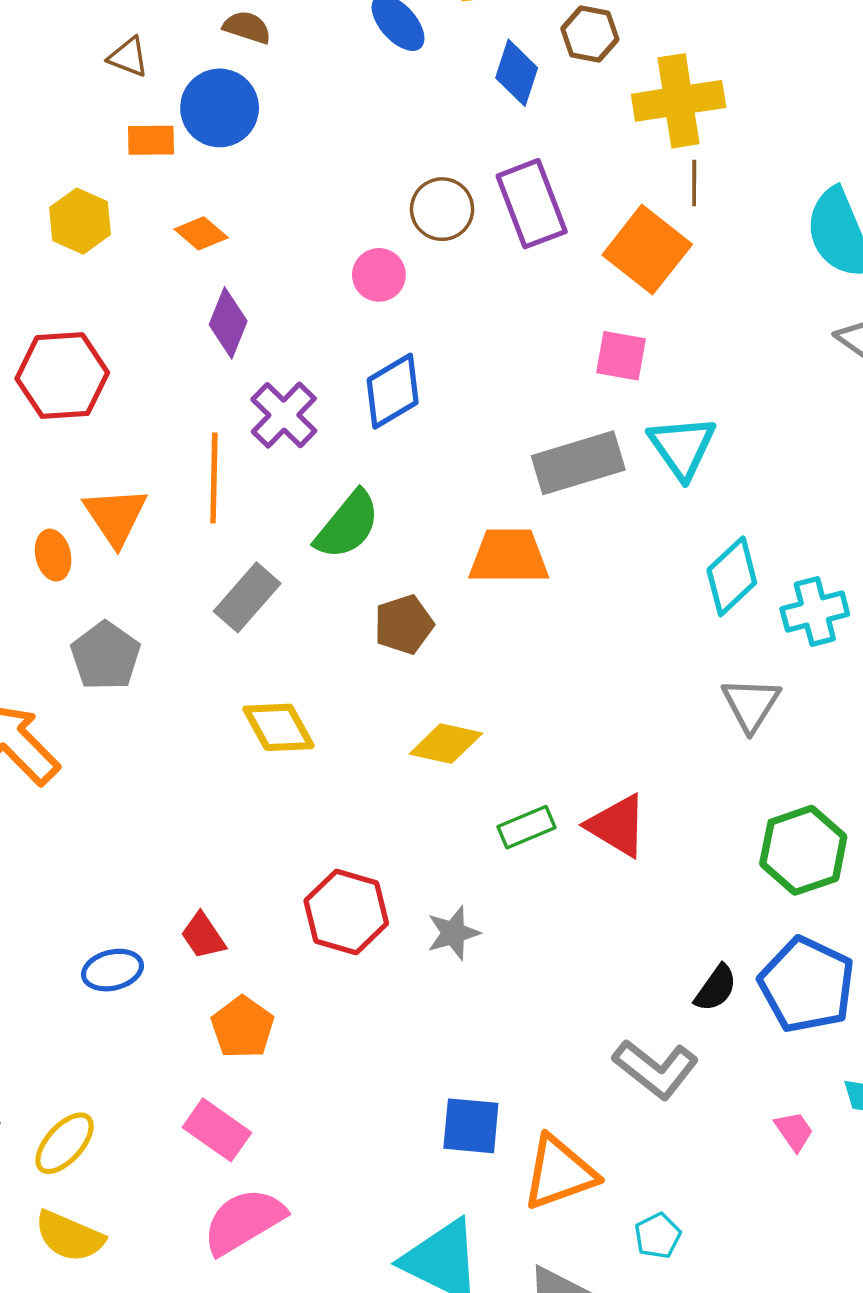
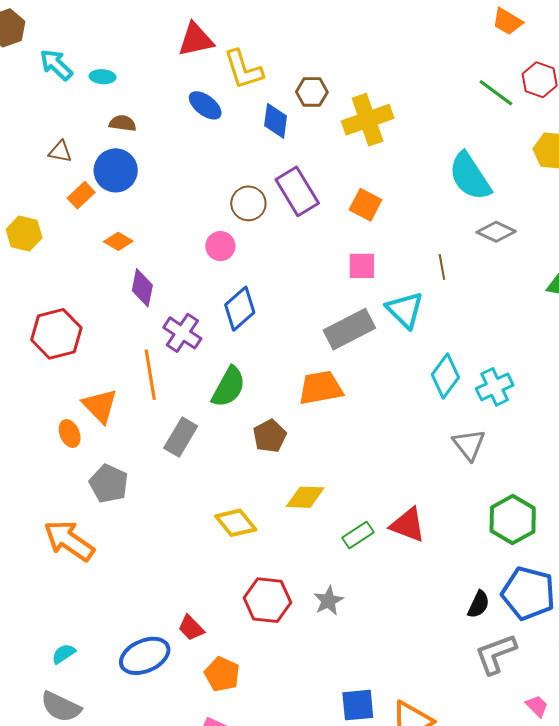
orange rectangle: (151, 140) -> (81, 195), turned -32
brown line: (694, 183) -> (442, 267), moved
yellow hexagon: (80, 221) -> (24, 234), moved
orange square: (647, 250) -> (365, 205), size x0.7
yellow diamond: (278, 727) -> (236, 523), moved
blue ellipse: (113, 970) -> (145, 656), size x1.5
gray L-shape: (656, 1069) -> (496, 654), moved, turned 132
pink trapezoid: (794, 1131) -> (537, 706), moved

